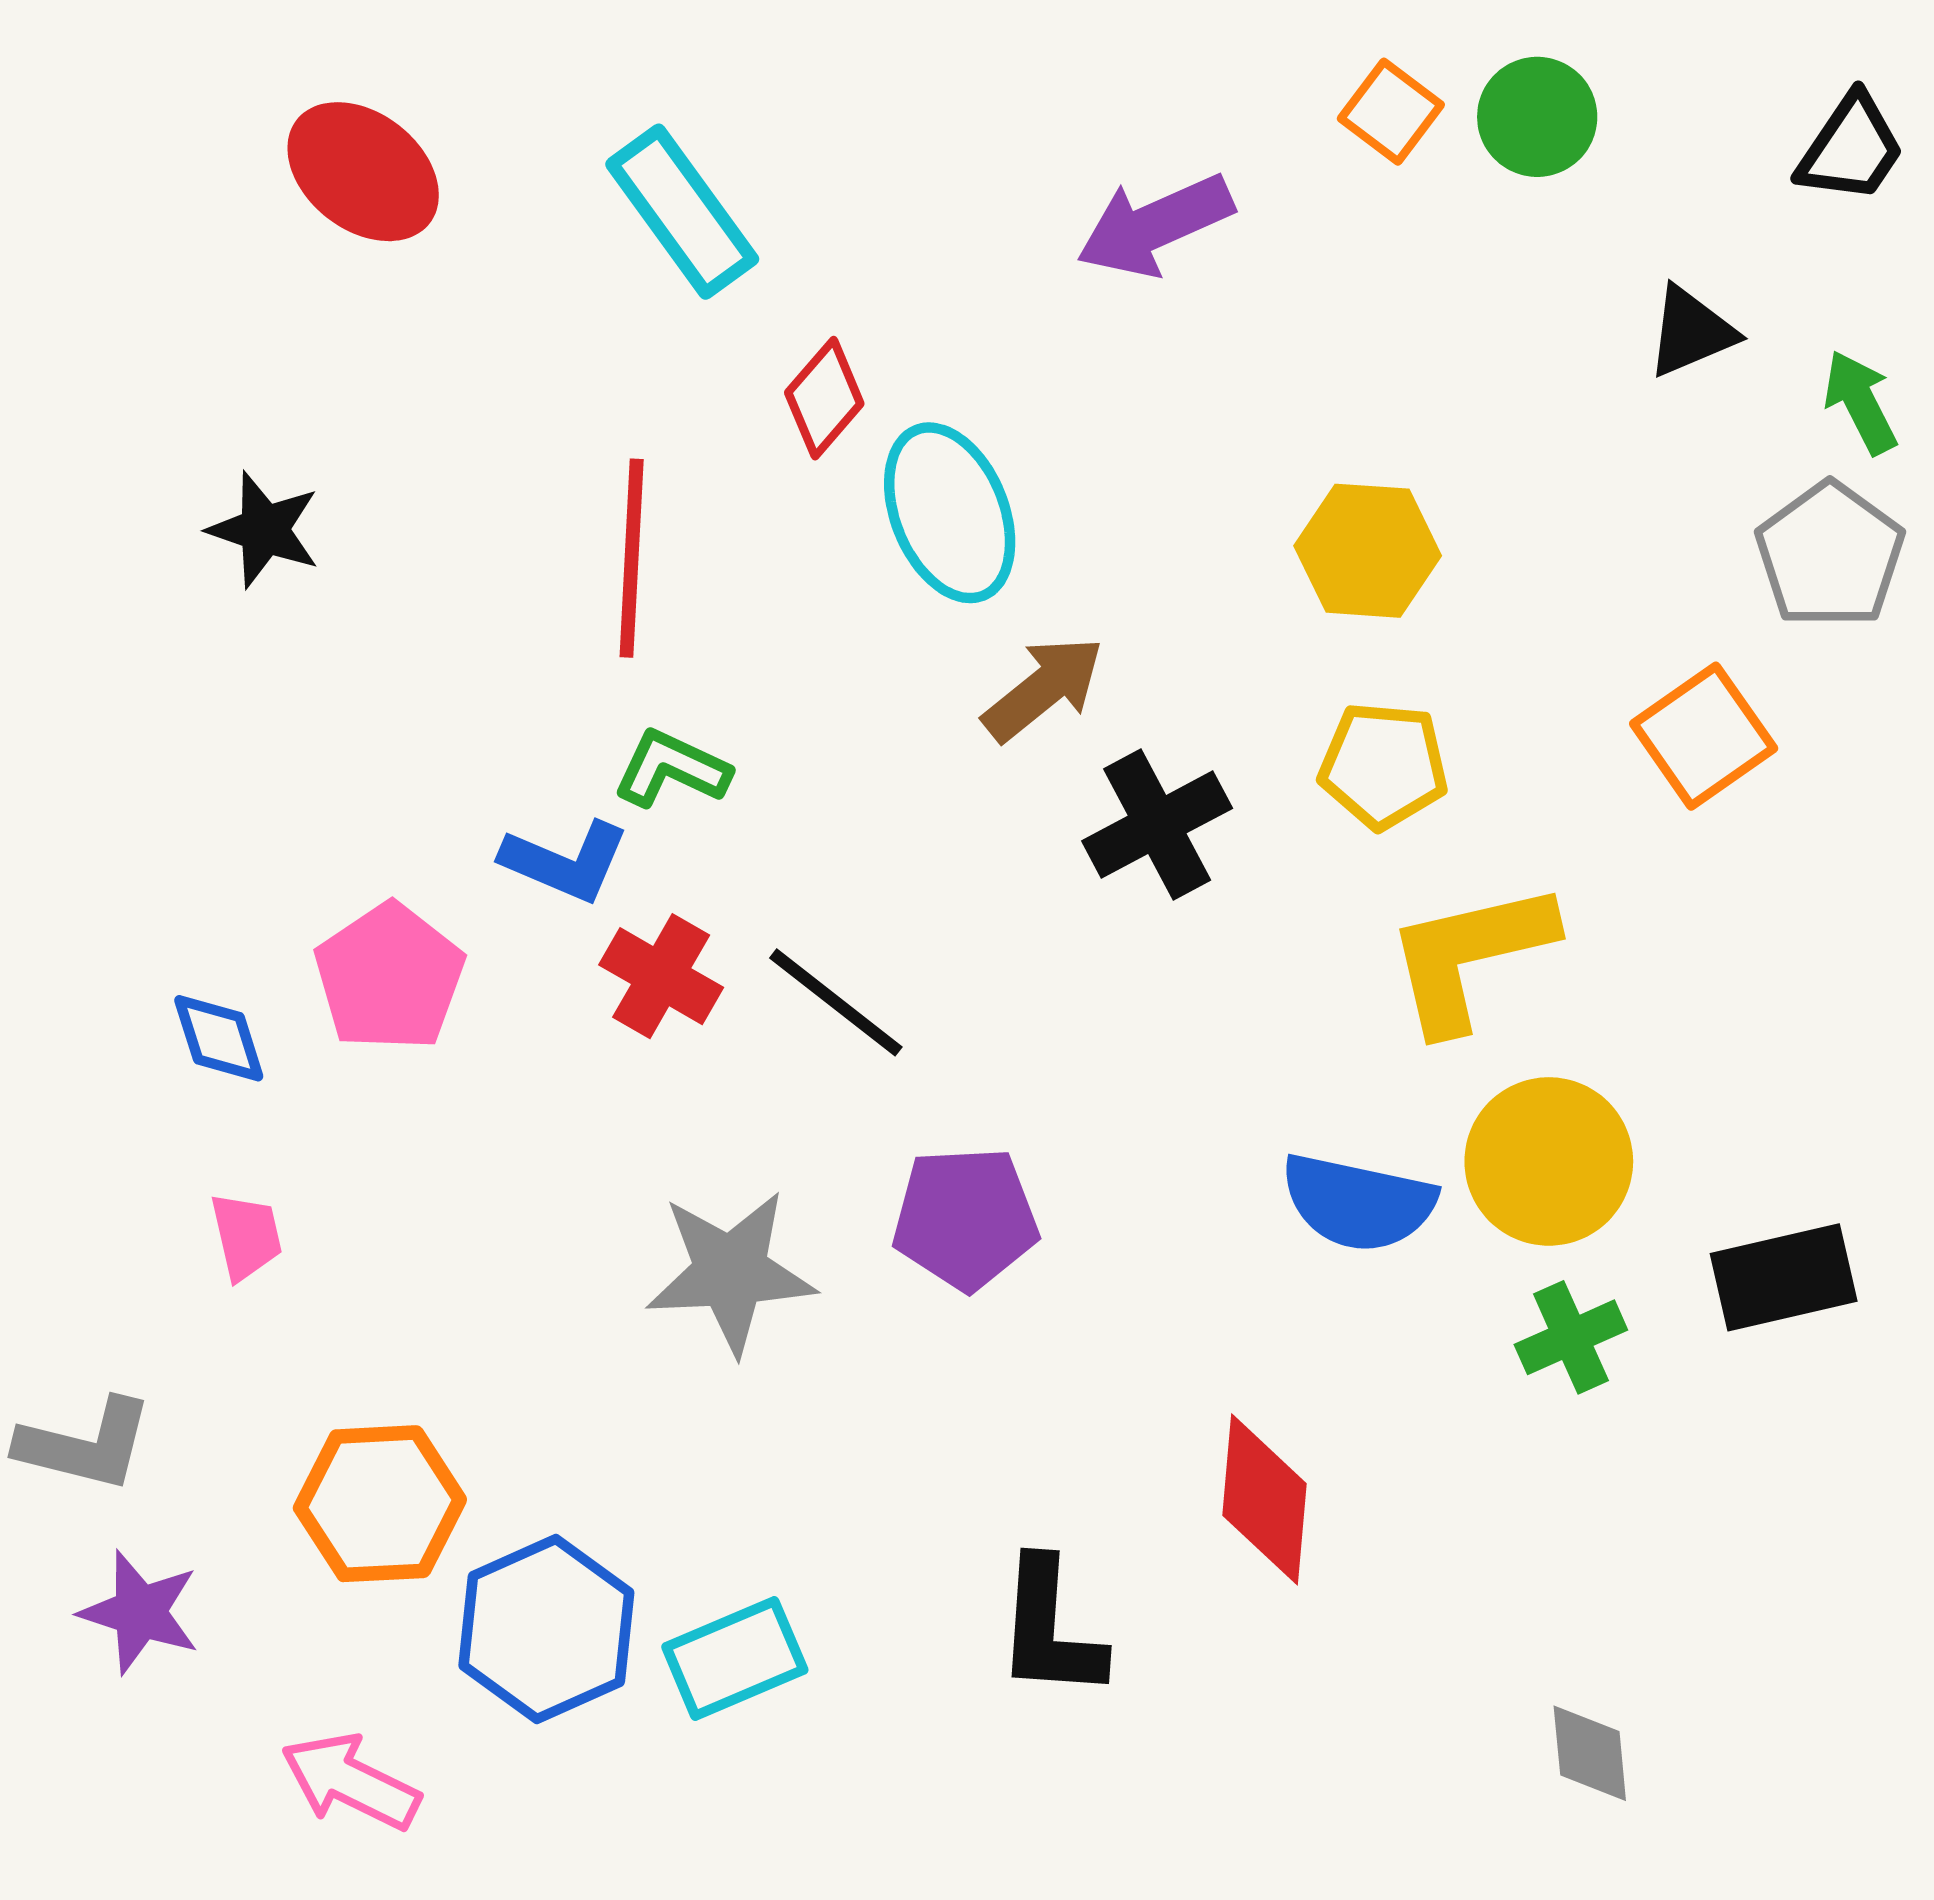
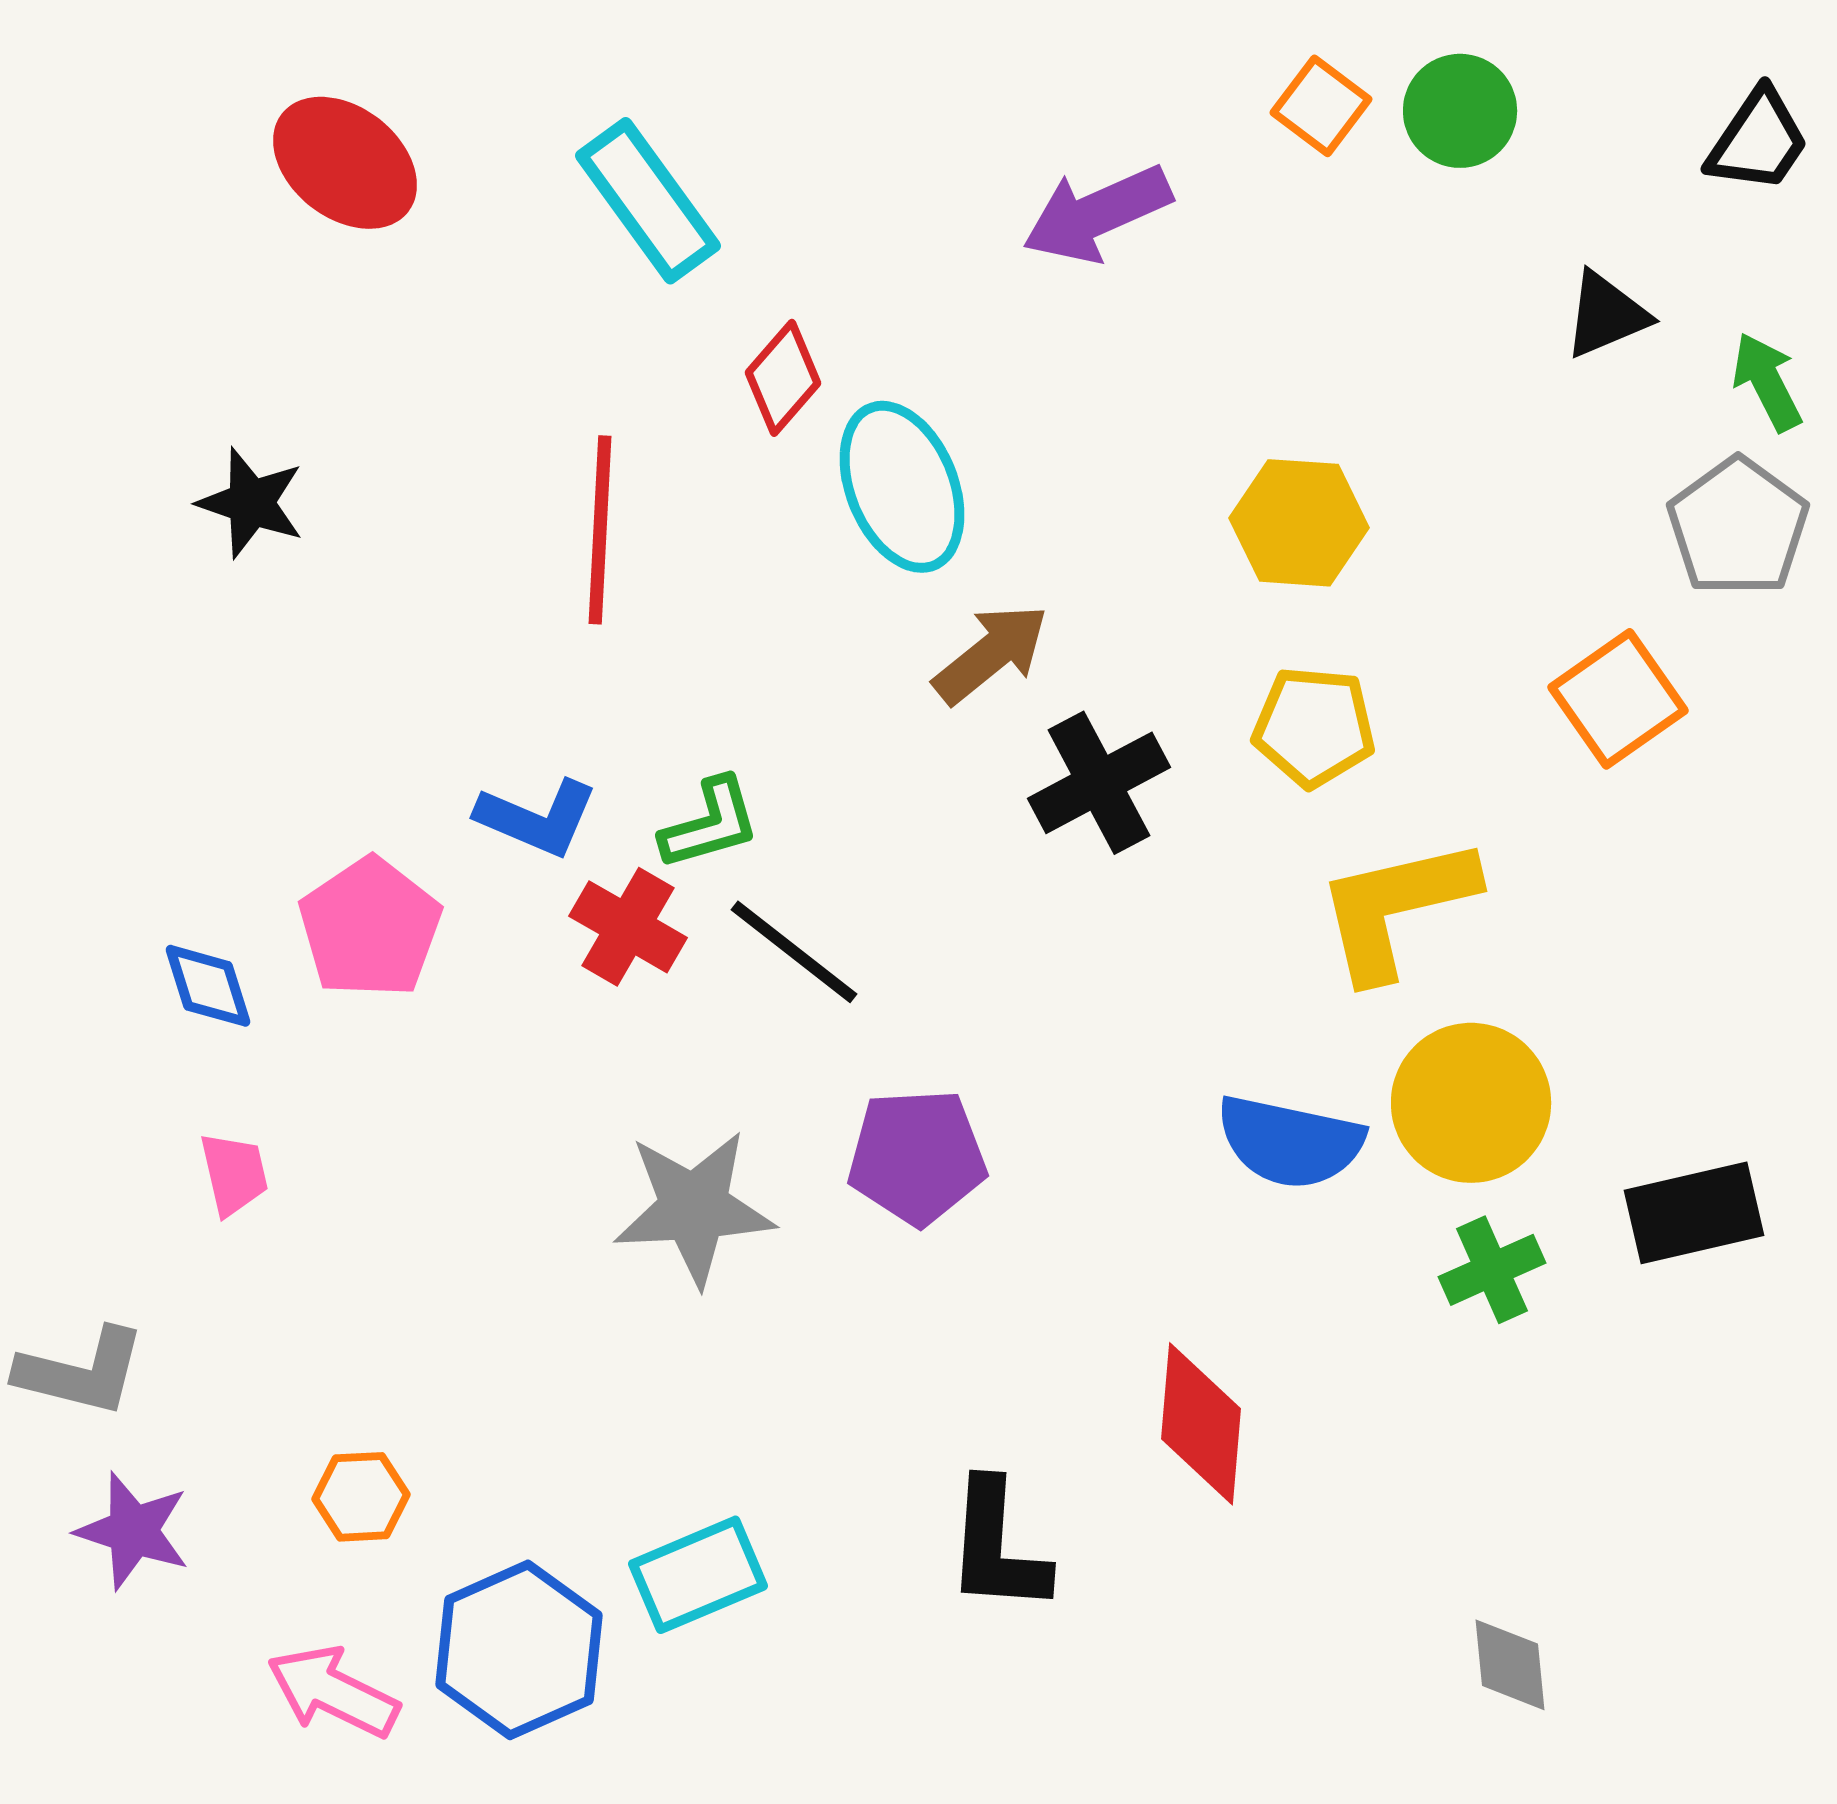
green L-shape: (672, 769) -> (710, 824), moved, turned 139
orange hexagon: (380, 1504) -> (361, 1497), moved, size x0.6
blue hexagon: (546, 1629) -> (519, 1650), moved

